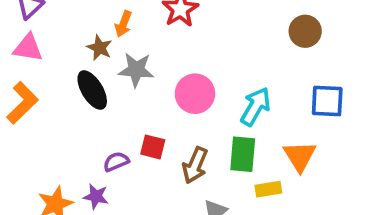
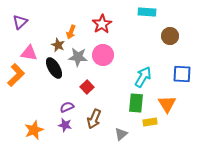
pink triangle: (28, 48) -> (29, 53), moved
pink circle: (195, 94) -> (103, 55), moved
red square: (153, 147) -> (87, 87), moved, turned 32
brown arrow: (195, 165) -> (94, 119), moved
purple star: (96, 197) -> (65, 125), moved

